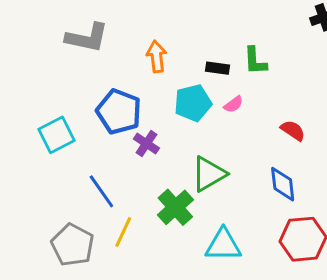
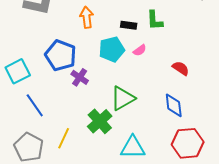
blue line: (101, 191) -> (35, 105), moved

